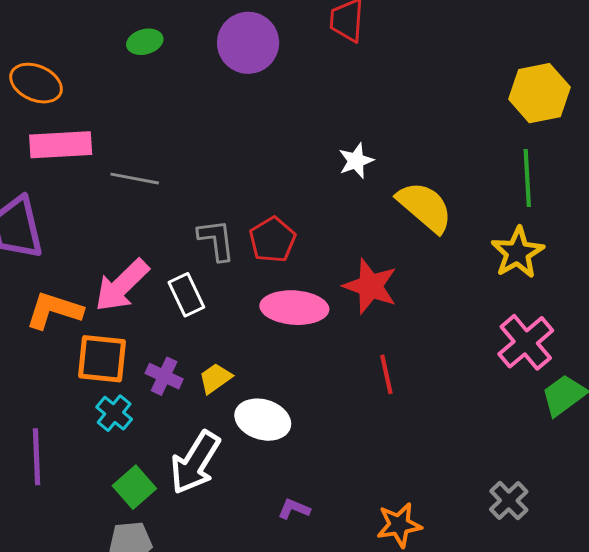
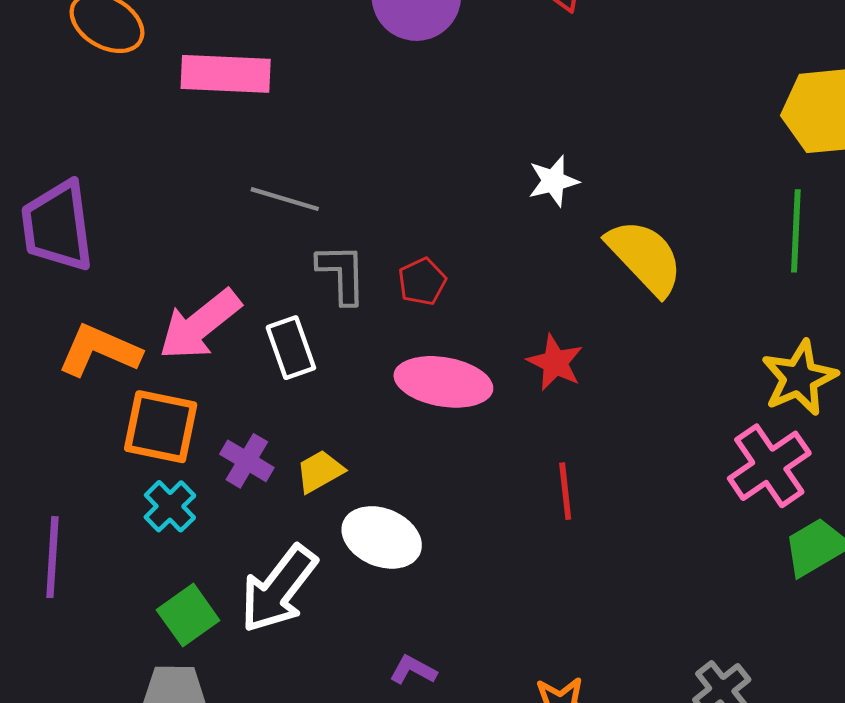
pink rectangle: (61, 145) -> (226, 74), moved
gray line: (135, 179) -> (285, 199), moved
red pentagon: (272, 240) -> (422, 282), size x0.7
yellow star: (518, 253) -> (799, 378), moved
red star: (370, 286) -> (555, 362), size x0.7

